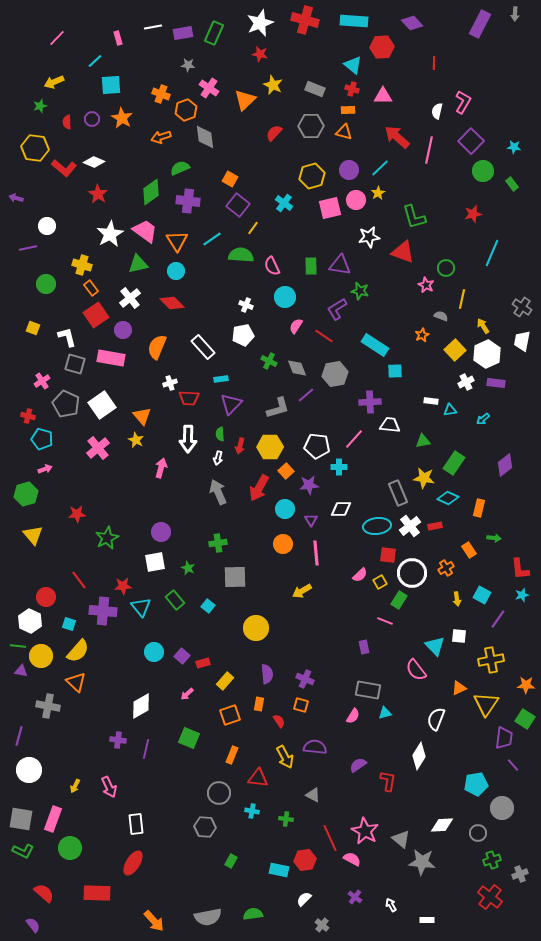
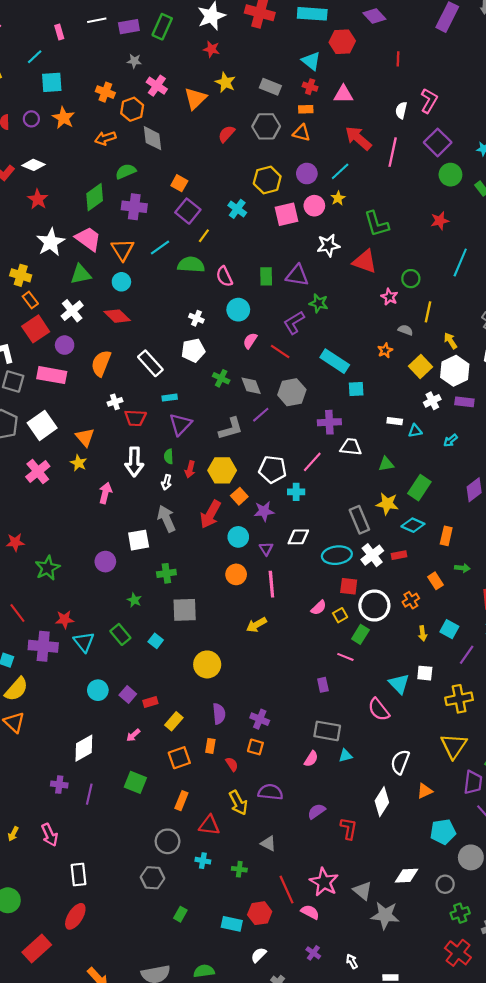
white square: (155, 562) -> (139, 540), moved
orange triangle: (459, 688) -> (425, 791), moved
red rectangle: (97, 893) -> (37, 949), turned -44

